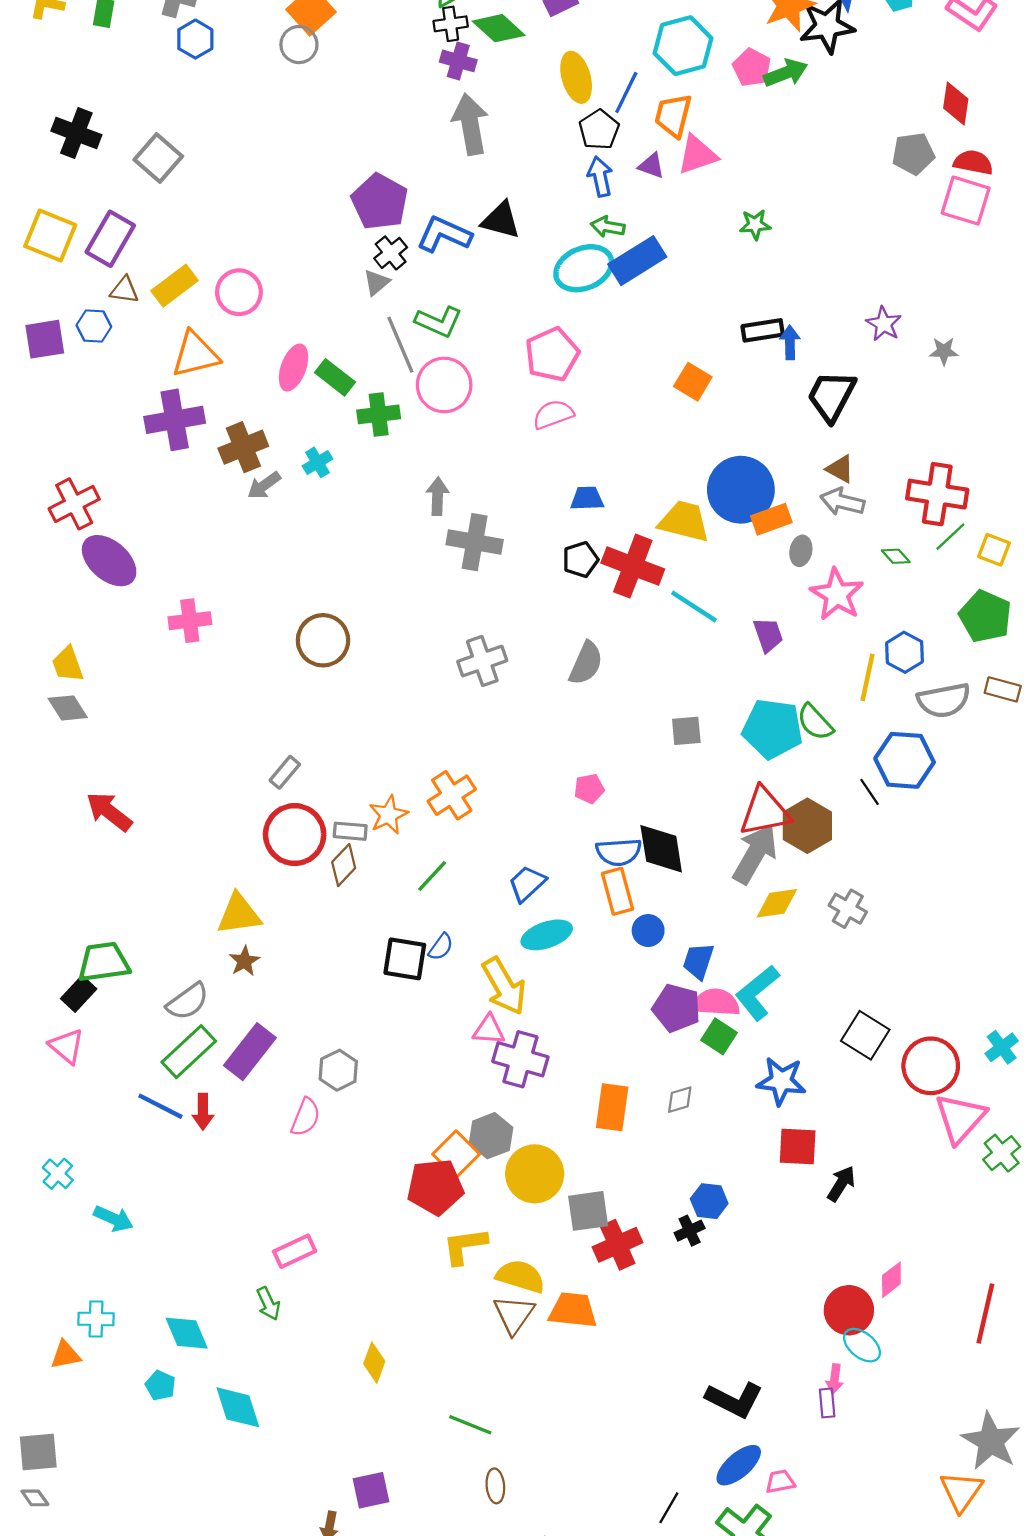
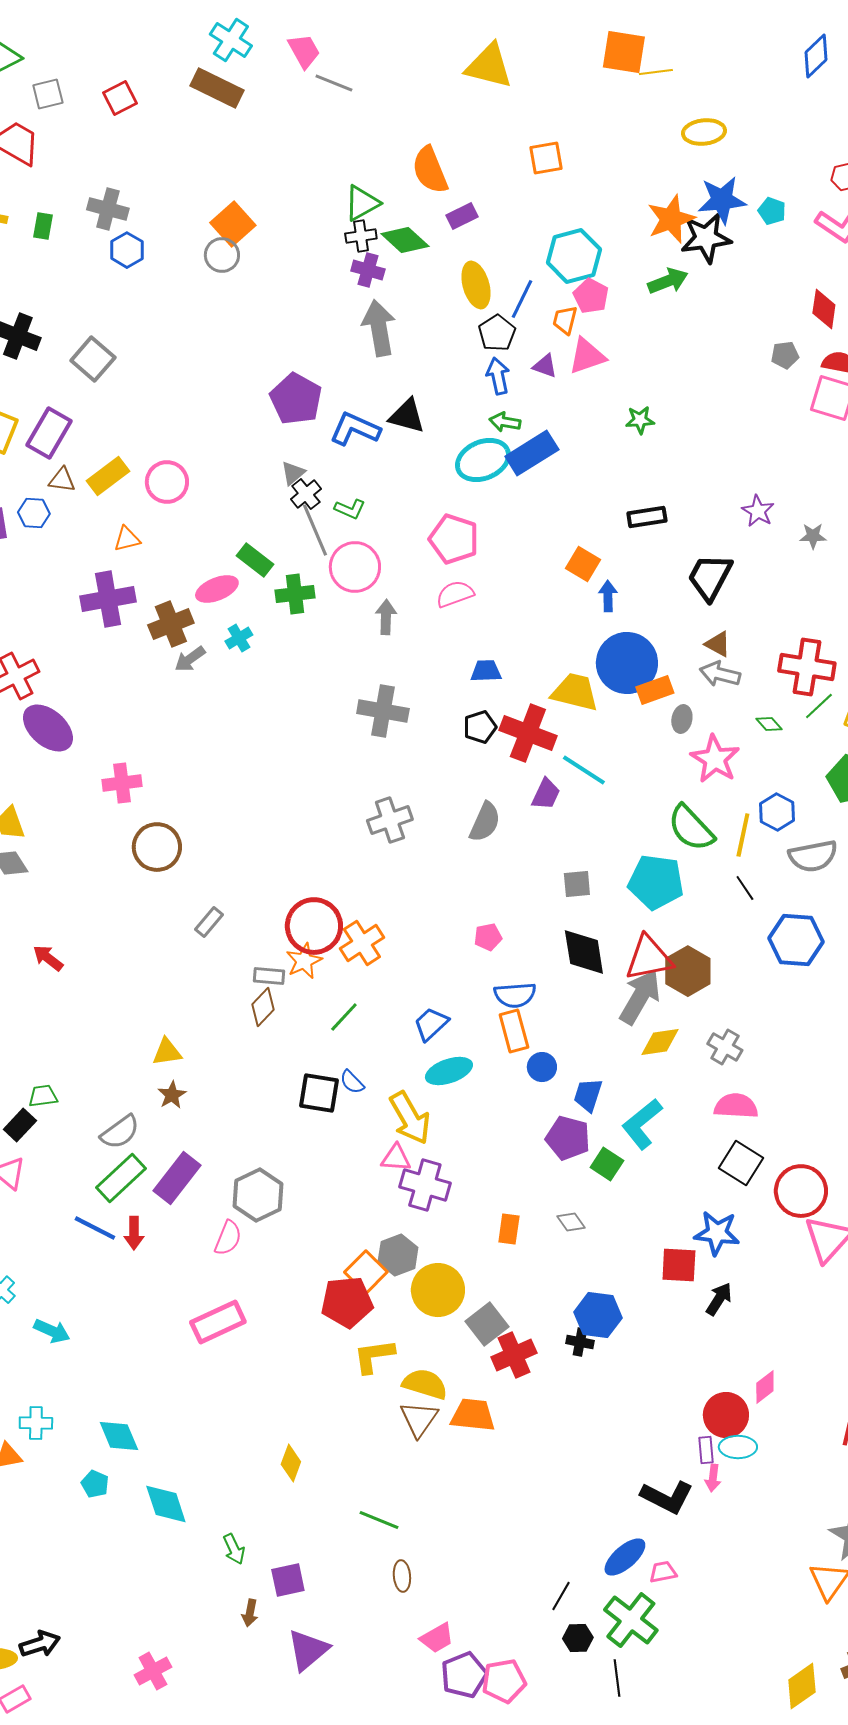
pink pentagon: (752, 67) -> (591, 296), moved
orange trapezoid: (673, 115) -> (565, 320), size x0.7
gray pentagon: (913, 154) -> (785, 355), size x0.7
black cross: (391, 253) -> (306, 494), moved
green L-shape: (439, 322) -> (350, 509), size x0.7
blue arrow: (790, 342) -> (608, 596), moved
orange triangle: (195, 354) -> (127, 539), size x0.6
pink pentagon: (552, 354) -> (454, 539), turned -30
pink ellipse: (294, 368) -> (217, 589), moved, turned 48
gray arrow: (438, 496) -> (386, 617), moved
purple trapezoid: (768, 635) -> (546, 794), moved, turned 44
brown circle: (323, 640) -> (157, 847), moved
green semicircle: (815, 722) -> (691, 828), moved, size x1.4
blue hexagon: (905, 760) -> (796, 940), moved
black line: (870, 792) -> (745, 888), moved
red arrow: (109, 812) -> (48, 958), size x0.7
red circle: (295, 835) -> (314, 926), moved
black diamond: (661, 849) -> (584, 952), moved
yellow triangle: (239, 914) -> (167, 1052), size x0.7
blue semicircle: (441, 947) -> (352, 1082), turned 100
green trapezoid: (104, 962) -> (43, 1096), size x0.6
pink semicircle: (716, 1003) -> (736, 1106), moved
gray hexagon: (338, 1070) -> (258, 1195), size x1.4
blue star: (781, 1081) -> (717, 1233), moved
gray diamond: (680, 1100) -> (571, 1222), turned 72
orange rectangle: (612, 1107) -> (509, 1229), size x0.7
blue hexagon: (709, 1201) -> (598, 1315), size x1.4
gray square: (588, 1211) -> (487, 1324), turned -30
black cross: (690, 1231) -> (580, 1342), turned 36
pink rectangle: (295, 1251) -> (218, 1322), moved, size x1.4
green arrow: (268, 1304) -> (234, 1549), moved
cyan ellipse: (862, 1345) -> (738, 1447), turned -39
black L-shape: (734, 1400) -> (667, 1497), moved
purple rectangle: (827, 1403) -> (706, 1450), moved

